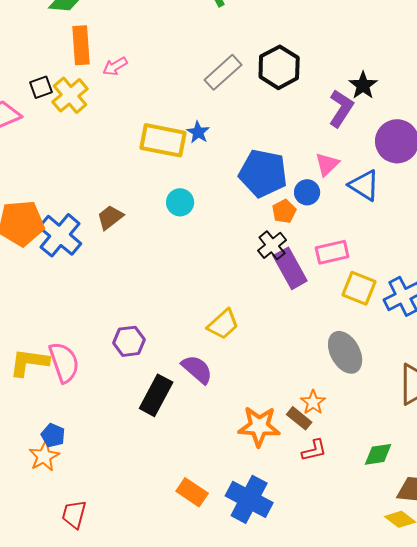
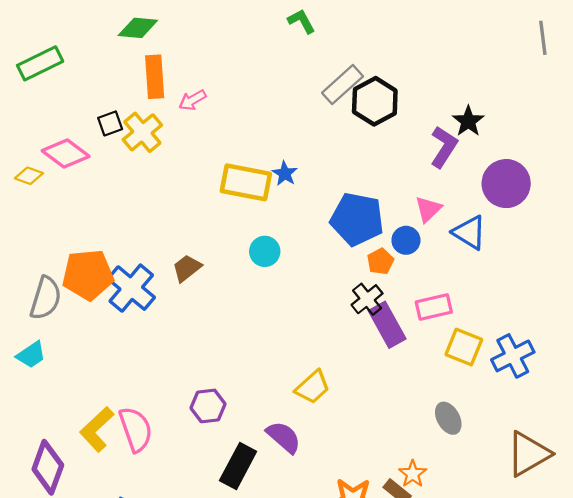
gray rectangle: (223, 72) -> (343, 85), moved
gray ellipse: (345, 352) -> (448, 418), size x0.7
yellow L-shape: (29, 362) -> (97, 429), turned -51

